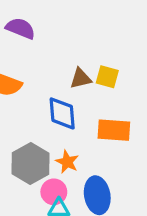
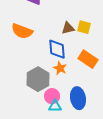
orange rectangle: (114, 130) -> (88, 59), turned 30
orange star: (67, 162) -> (60, 68), moved

